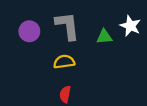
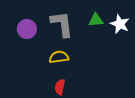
green triangle: (104, 37) -> (96, 20), moved

